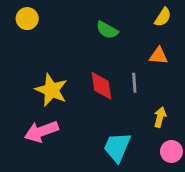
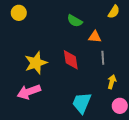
orange triangle: (159, 56) -> (95, 37), moved
gray line: (134, 83) -> (103, 58), moved
yellow star: (51, 90) -> (36, 63), turned 30

